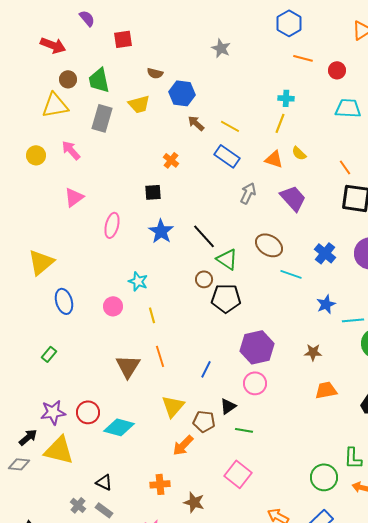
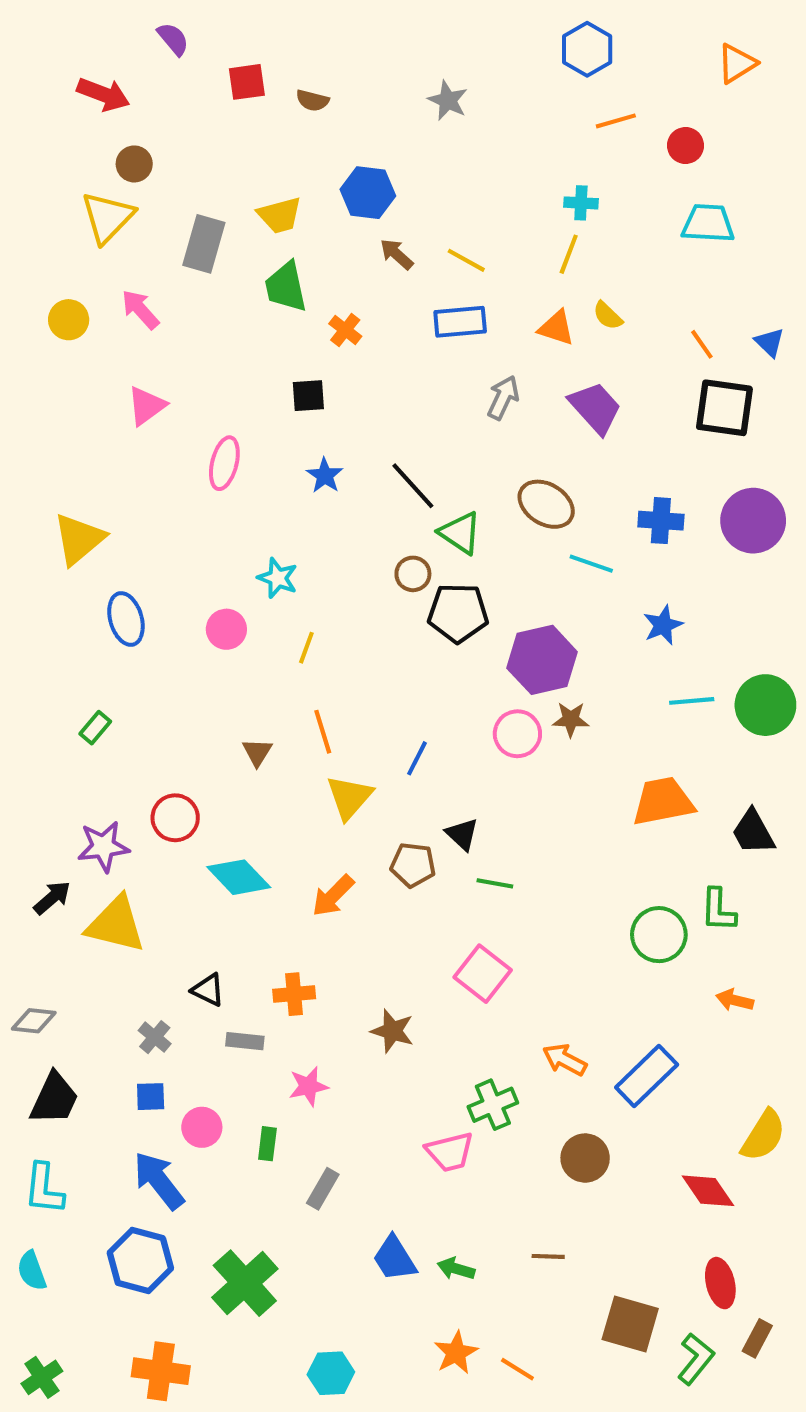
orange line: (303, 58) -> (616, 121), turned -30
brown semicircle: (155, 73) -> (312, 100), moved
green trapezoid: (99, 80) -> (286, 287), moved
yellow triangle: (55, 105) -> (108, 217), turned -36
blue rectangle: (227, 156) -> (460, 322), turned -40
blue star: (161, 231) -> (325, 476), size x0.7
blue cross: (325, 253) -> (661, 521), turned -35
yellow line: (152, 315) -> (306, 648), turned 35
cyan line: (353, 320) -> (692, 701), moved
purple hexagon: (257, 347) -> (542, 660), moved
brown star: (313, 352) -> (571, 719), moved
brown triangle: (128, 366) -> (257, 752), size x0.6
pink circle: (255, 383) -> (517, 734), moved
orange trapezoid: (326, 390) -> (663, 801), size x1.4
yellow triangle: (173, 406) -> (349, 797), moved
black triangle: (228, 406) -> (462, 834), turned -42
red circle: (88, 412) -> (175, 818), moved
cyan diamond: (119, 427) -> (239, 877), turned 32
orange arrow: (183, 445) -> (333, 896), moved
green L-shape: (353, 458) -> (718, 910), moved
gray diamond: (19, 464) -> (34, 1021), moved
green circle: (324, 477) -> (659, 935), moved
orange cross: (160, 484) -> (294, 994), moved
gray rectangle: (104, 510) -> (245, 1041), moved, turned -30

